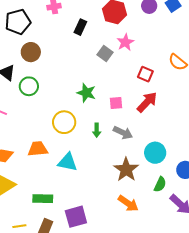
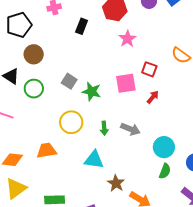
gray square: (105, 54) -> (69, 81), moved
red arrow: (147, 102) -> (153, 97), size x0.6
pink square: (116, 103) -> (126, 83), moved, size x1.5
cyan triangle: (68, 162) -> (94, 160), moved
brown star: (126, 169) -> (116, 183), moved, size x0.7
green semicircle: (160, 184) -> (165, 171), moved

